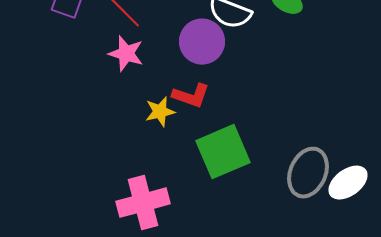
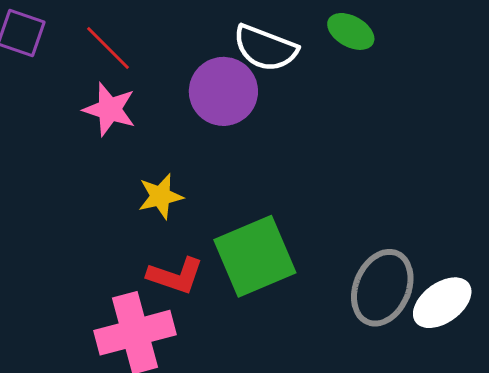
red L-shape: (191, 96) -> (175, 276), moved

